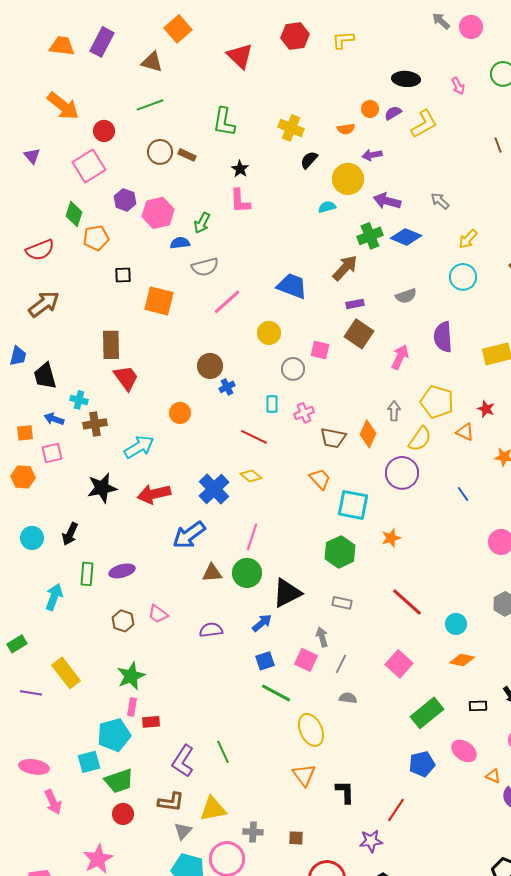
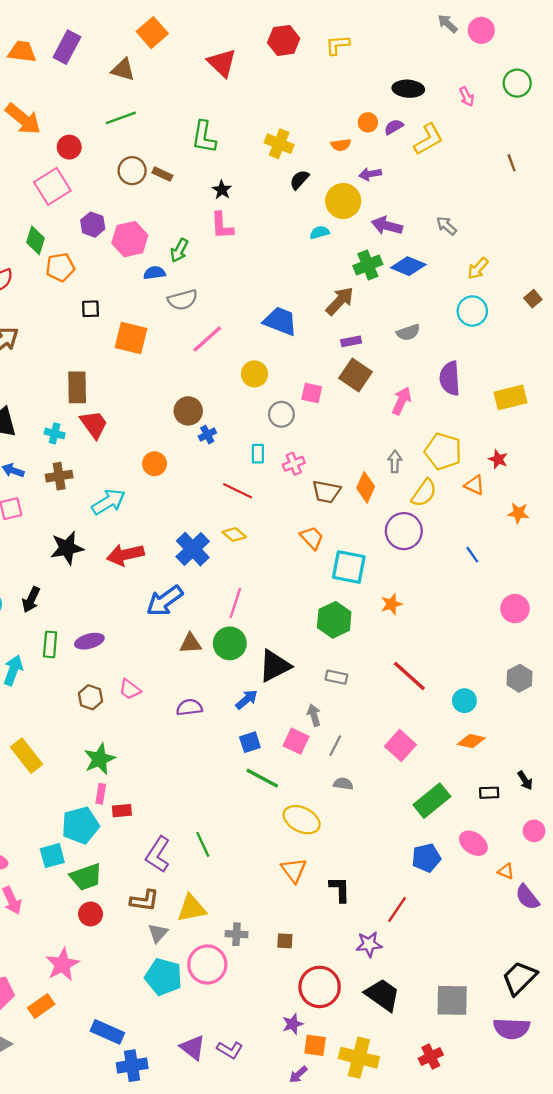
cyan cross: (79, 400) -> (55, 433), moved
yellow ellipse: (311, 730) -> (302, 820), turned -40

